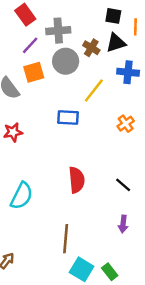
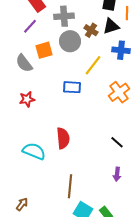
purple line: (30, 45) -> (30, 26), moved
orange cross: (126, 124) -> (119, 92), size x1.5
red semicircle: (77, 180) -> (63, 138), moved
cyan semicircle: (22, 196) -> (34, 151), turned -95

